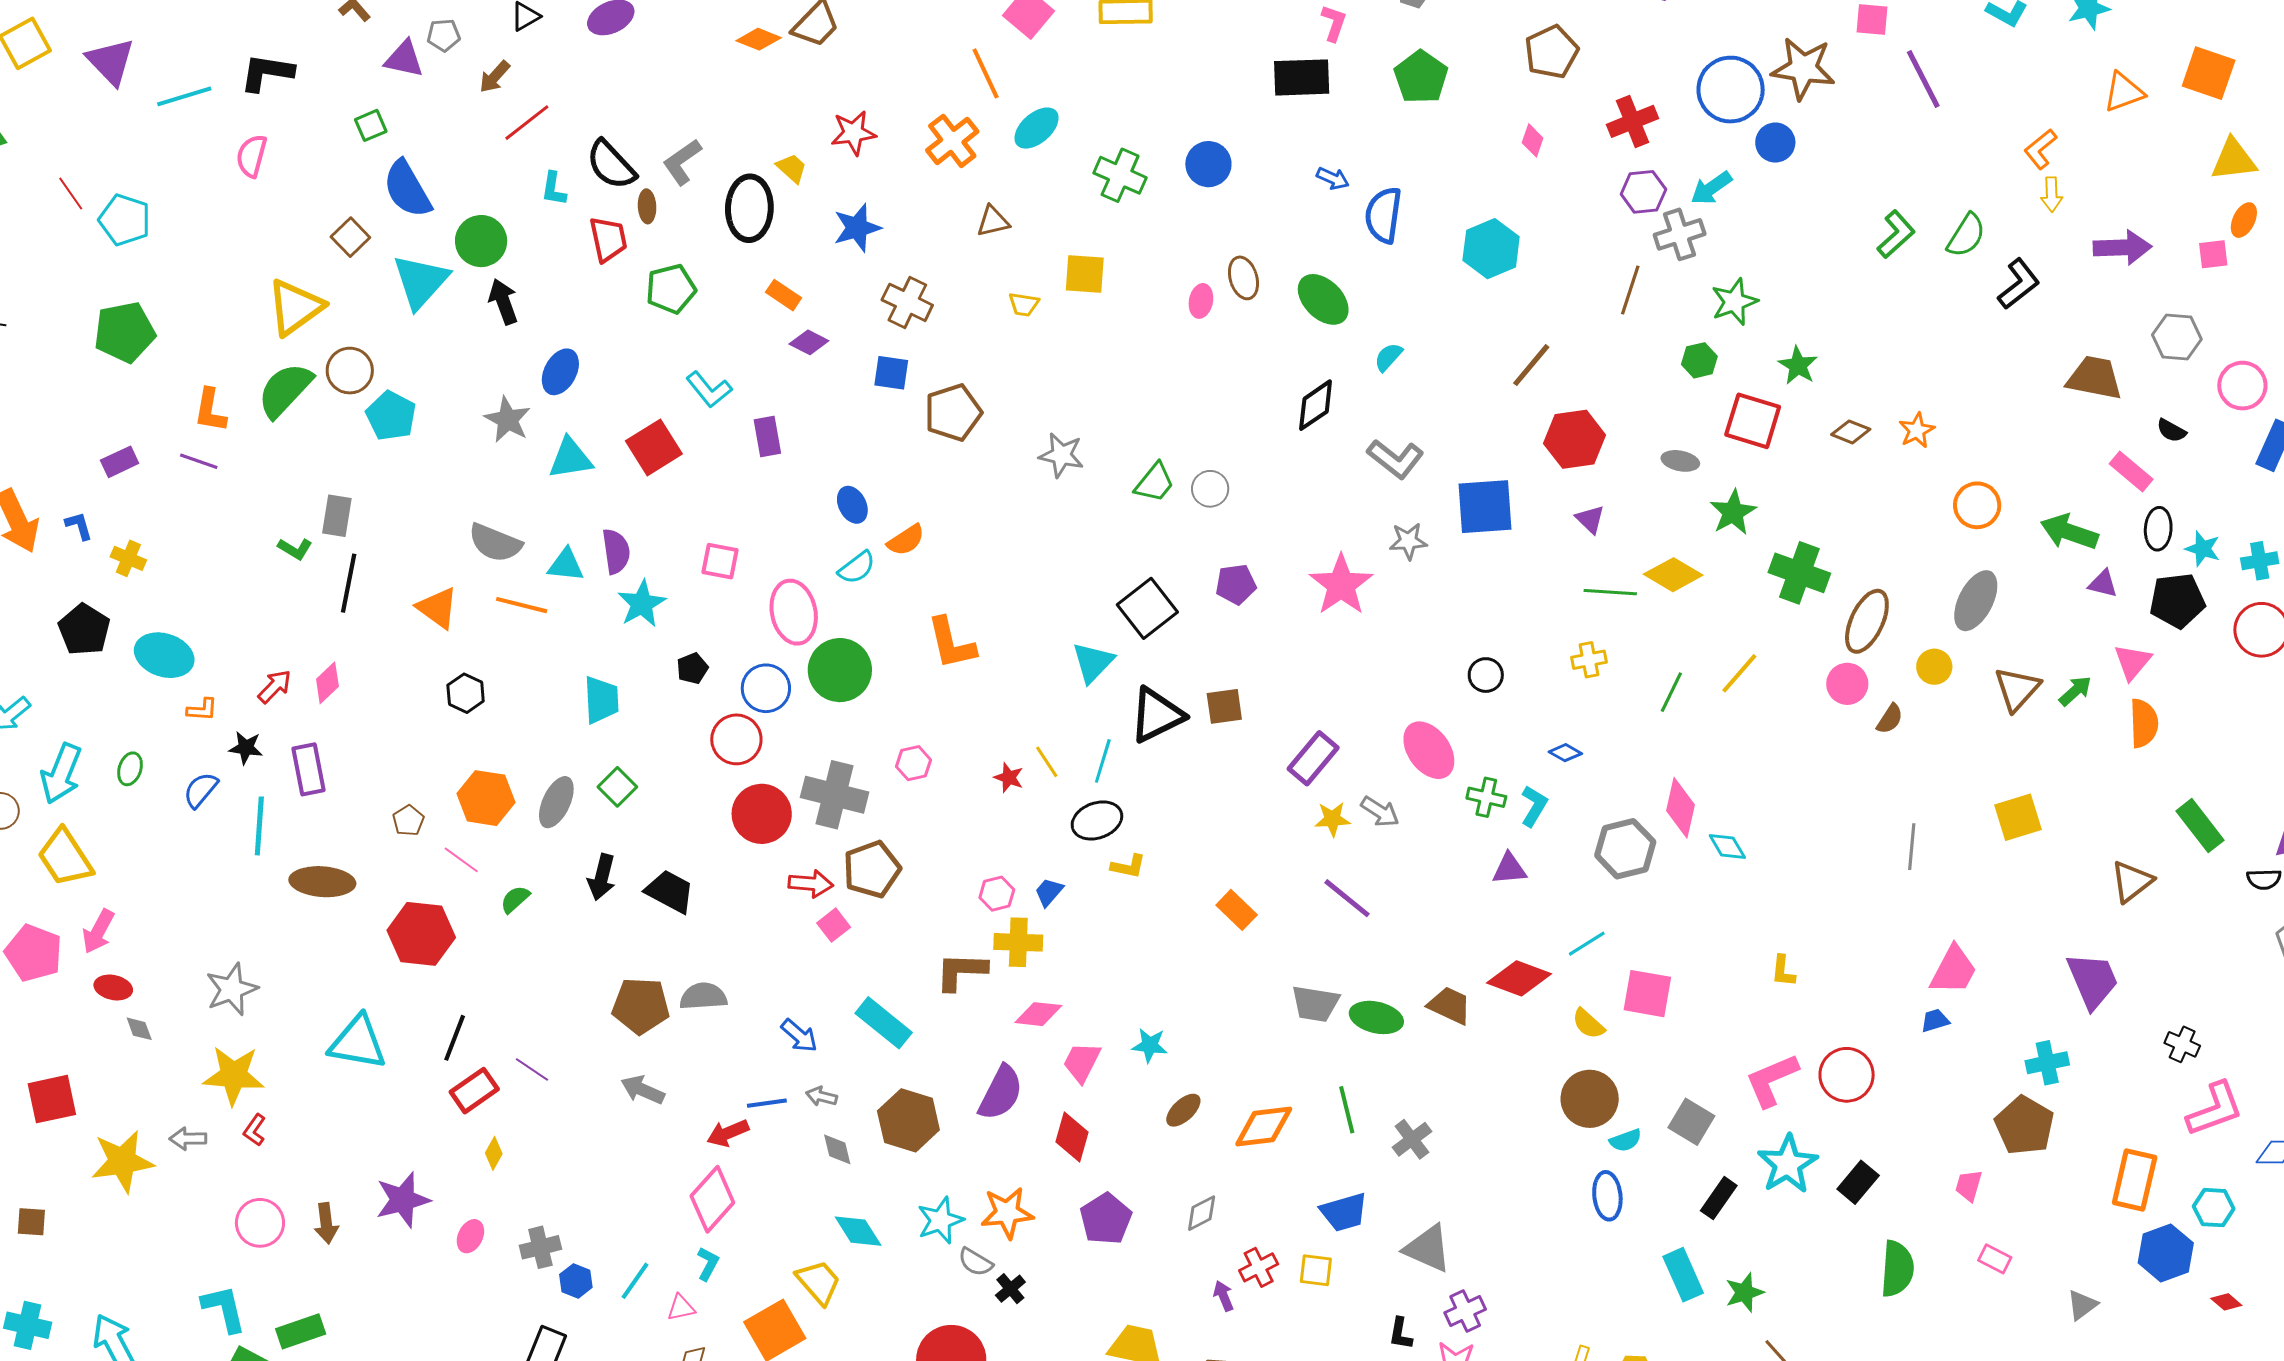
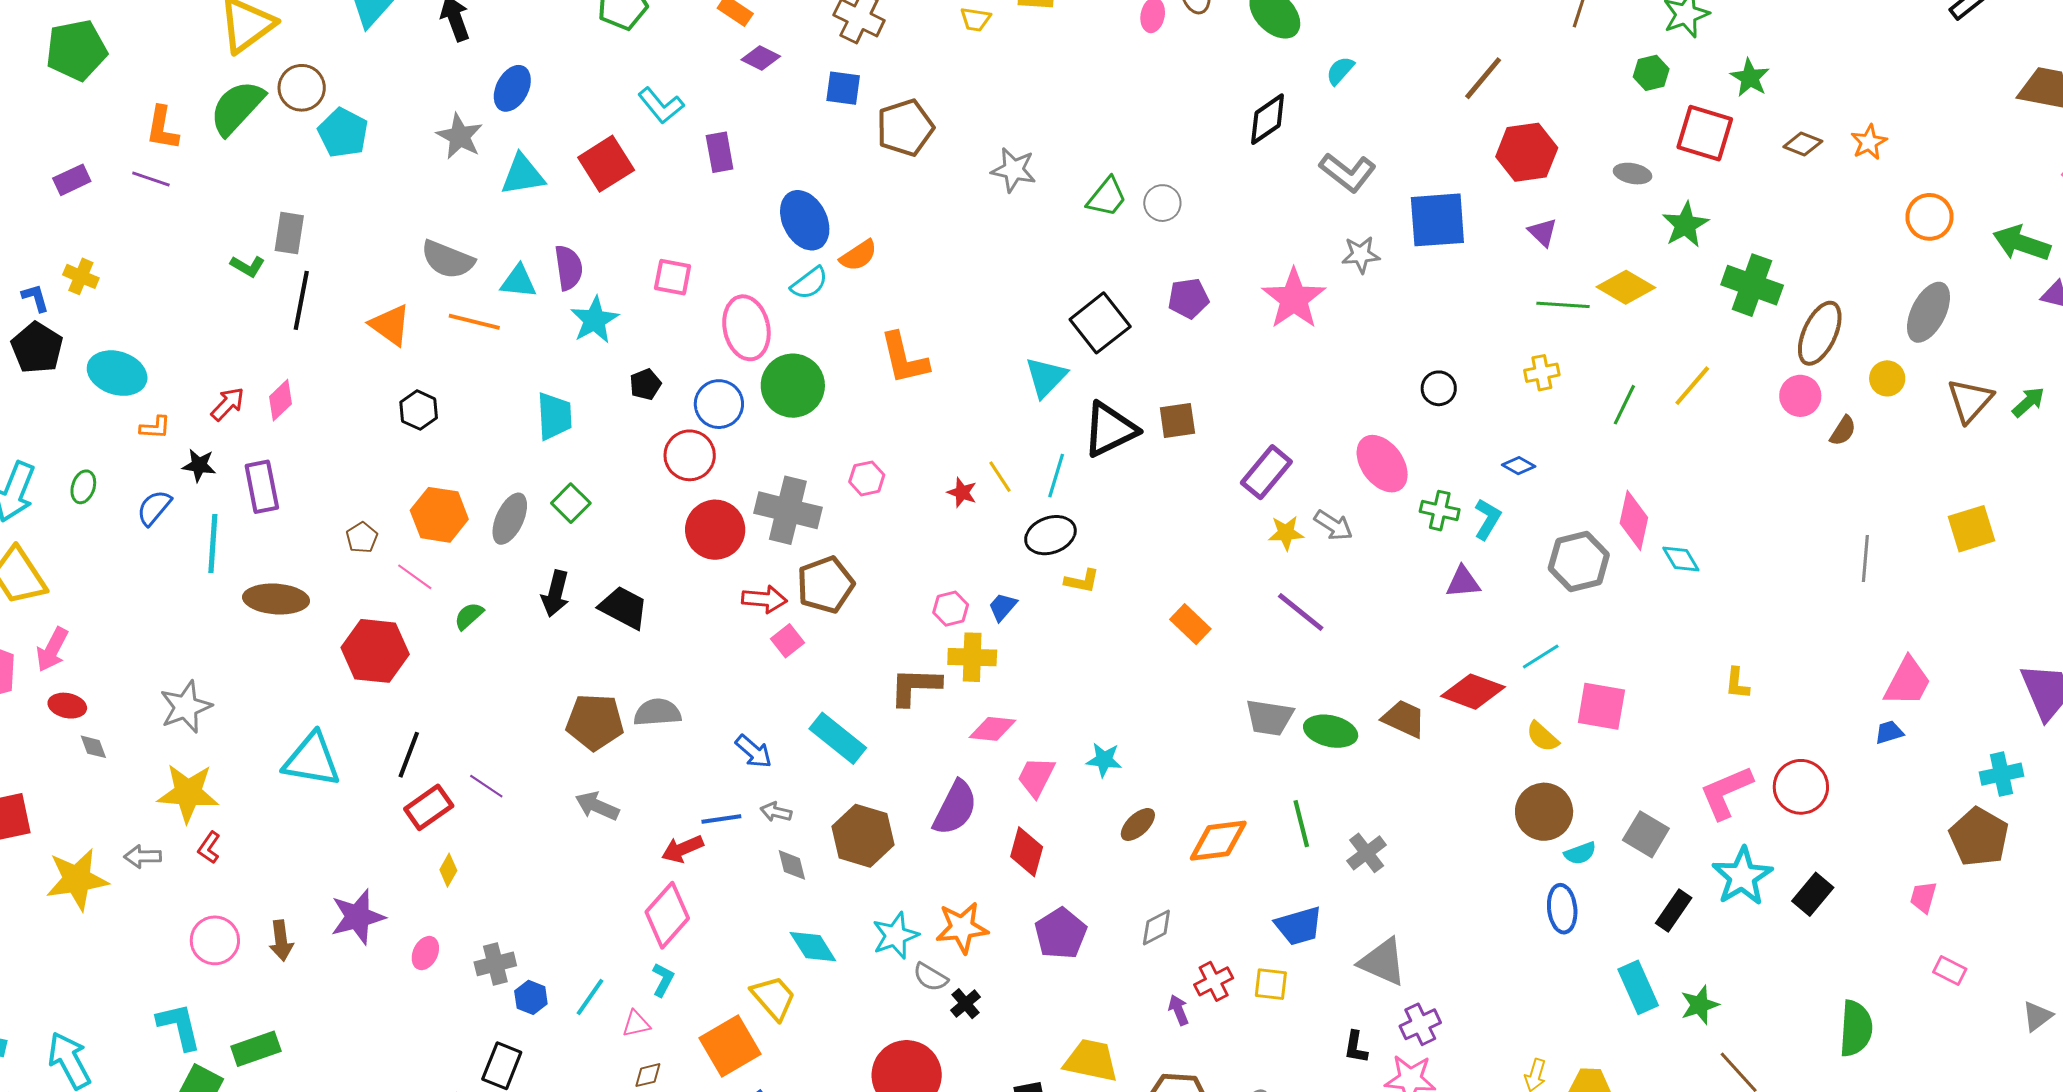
blue ellipse: (852, 505) -> (805, 220), size x1.6
blue L-shape: (79, 526) -> (35, 298), moved
green semicircle: (1897, 1269) -> (1856, 1028), moved

